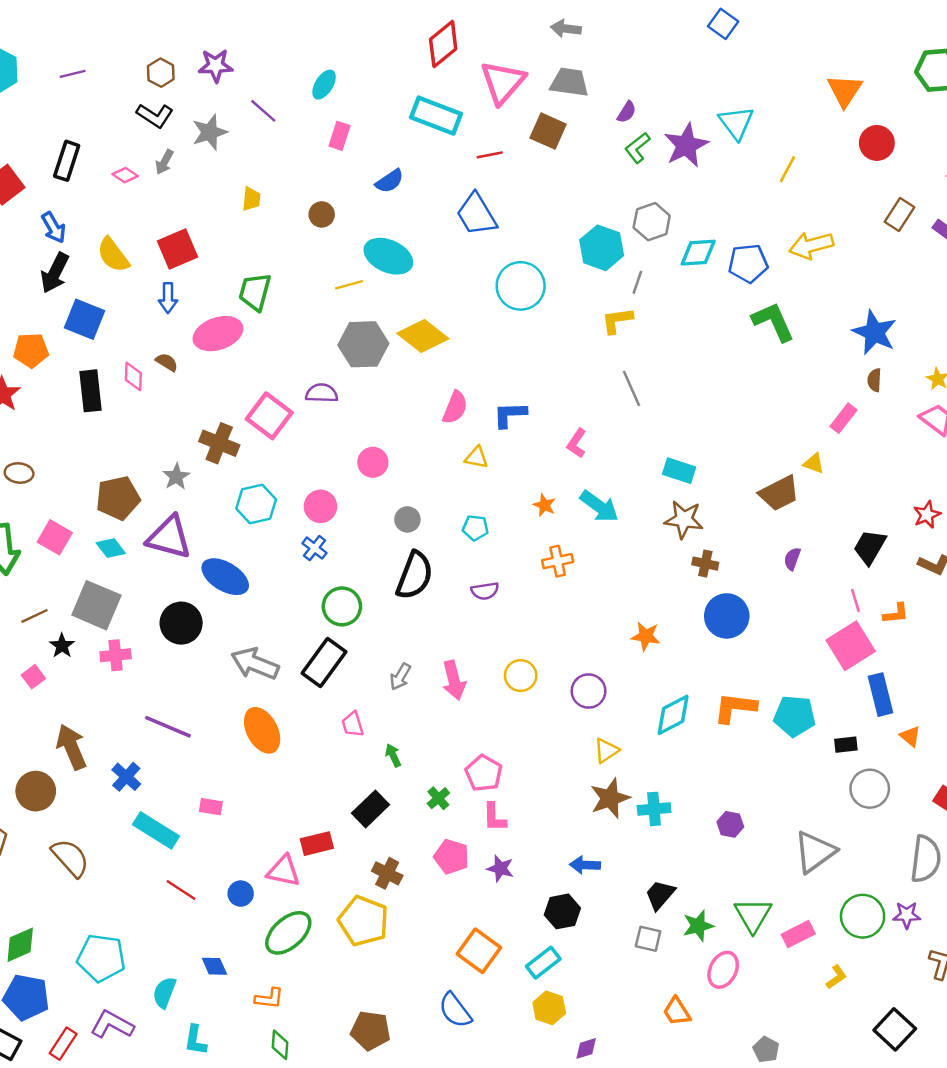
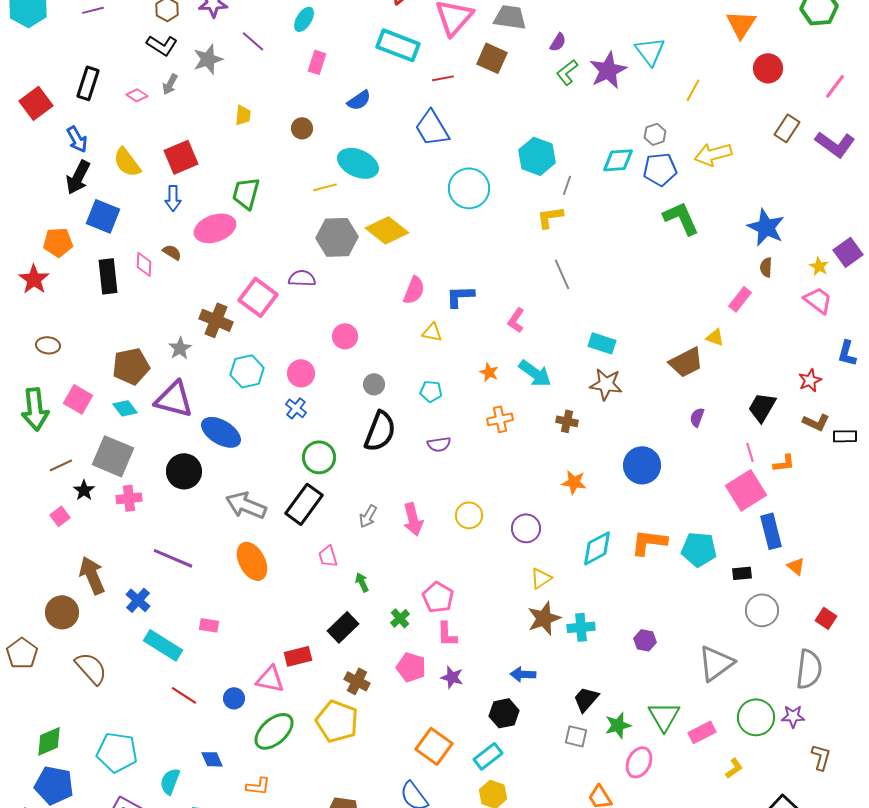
gray hexagon: (652, 222) -> (655, 134), moved, size x0.7
brown cross: (705, 564) -> (567, 421), moved

